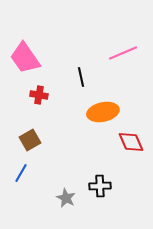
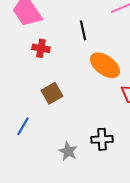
orange ellipse: (103, 112) -> (105, 65), turned 48
brown square: (30, 140) -> (52, 93), moved

